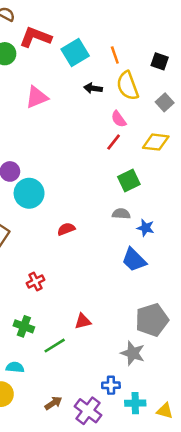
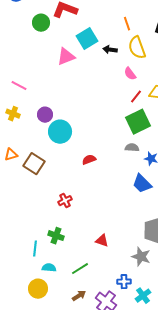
cyan square: (75, 52) -> (87, 39), moved
red line: (114, 142) -> (136, 97), moved
green square: (129, 180) -> (138, 122), size x1.4
red triangle: (83, 321) -> (102, 241), moved, turned 32
green line: (55, 346) -> (80, 269), moved
cyan cross: (135, 403) -> (143, 296), turned -35

